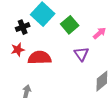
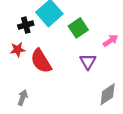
red semicircle: (40, 58) -> (41, 61), turned -125

